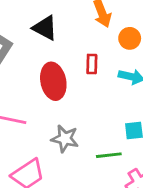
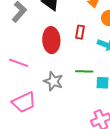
green line: (109, 155) -> (84, 71), moved

